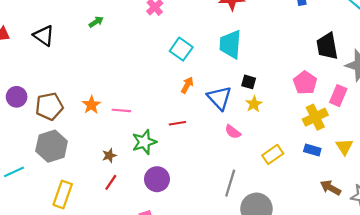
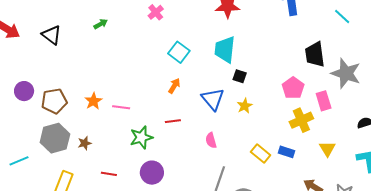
black square: (249, 82) -> (240, 76), moved
orange arrow: (187, 85) -> (174, 86), moved
pink rectangle: (338, 96) -> (324, 101), turned -42
pink semicircle: (233, 132) -> (211, 140), moved, turned 35
blue rectangle: (312, 150) -> (287, 152), moved
yellow rectangle: (273, 154) -> (261, 153), turned 72
brown star: (109, 155) -> (85, 143), moved
red line: (111, 182) -> (109, 174), turned 63

